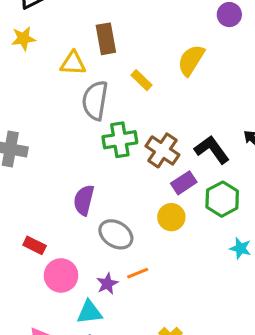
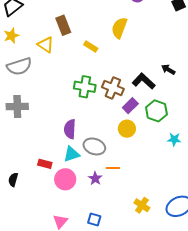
yellow triangle: (73, 63) -> (46, 45), turned 42
gray semicircle: (95, 100) -> (19, 66), moved, turned -105
green cross: (120, 140) -> (85, 87), turned 30
orange line: (138, 273) -> (113, 168), turned 32
cyan triangle: (89, 312) -> (72, 154), moved

